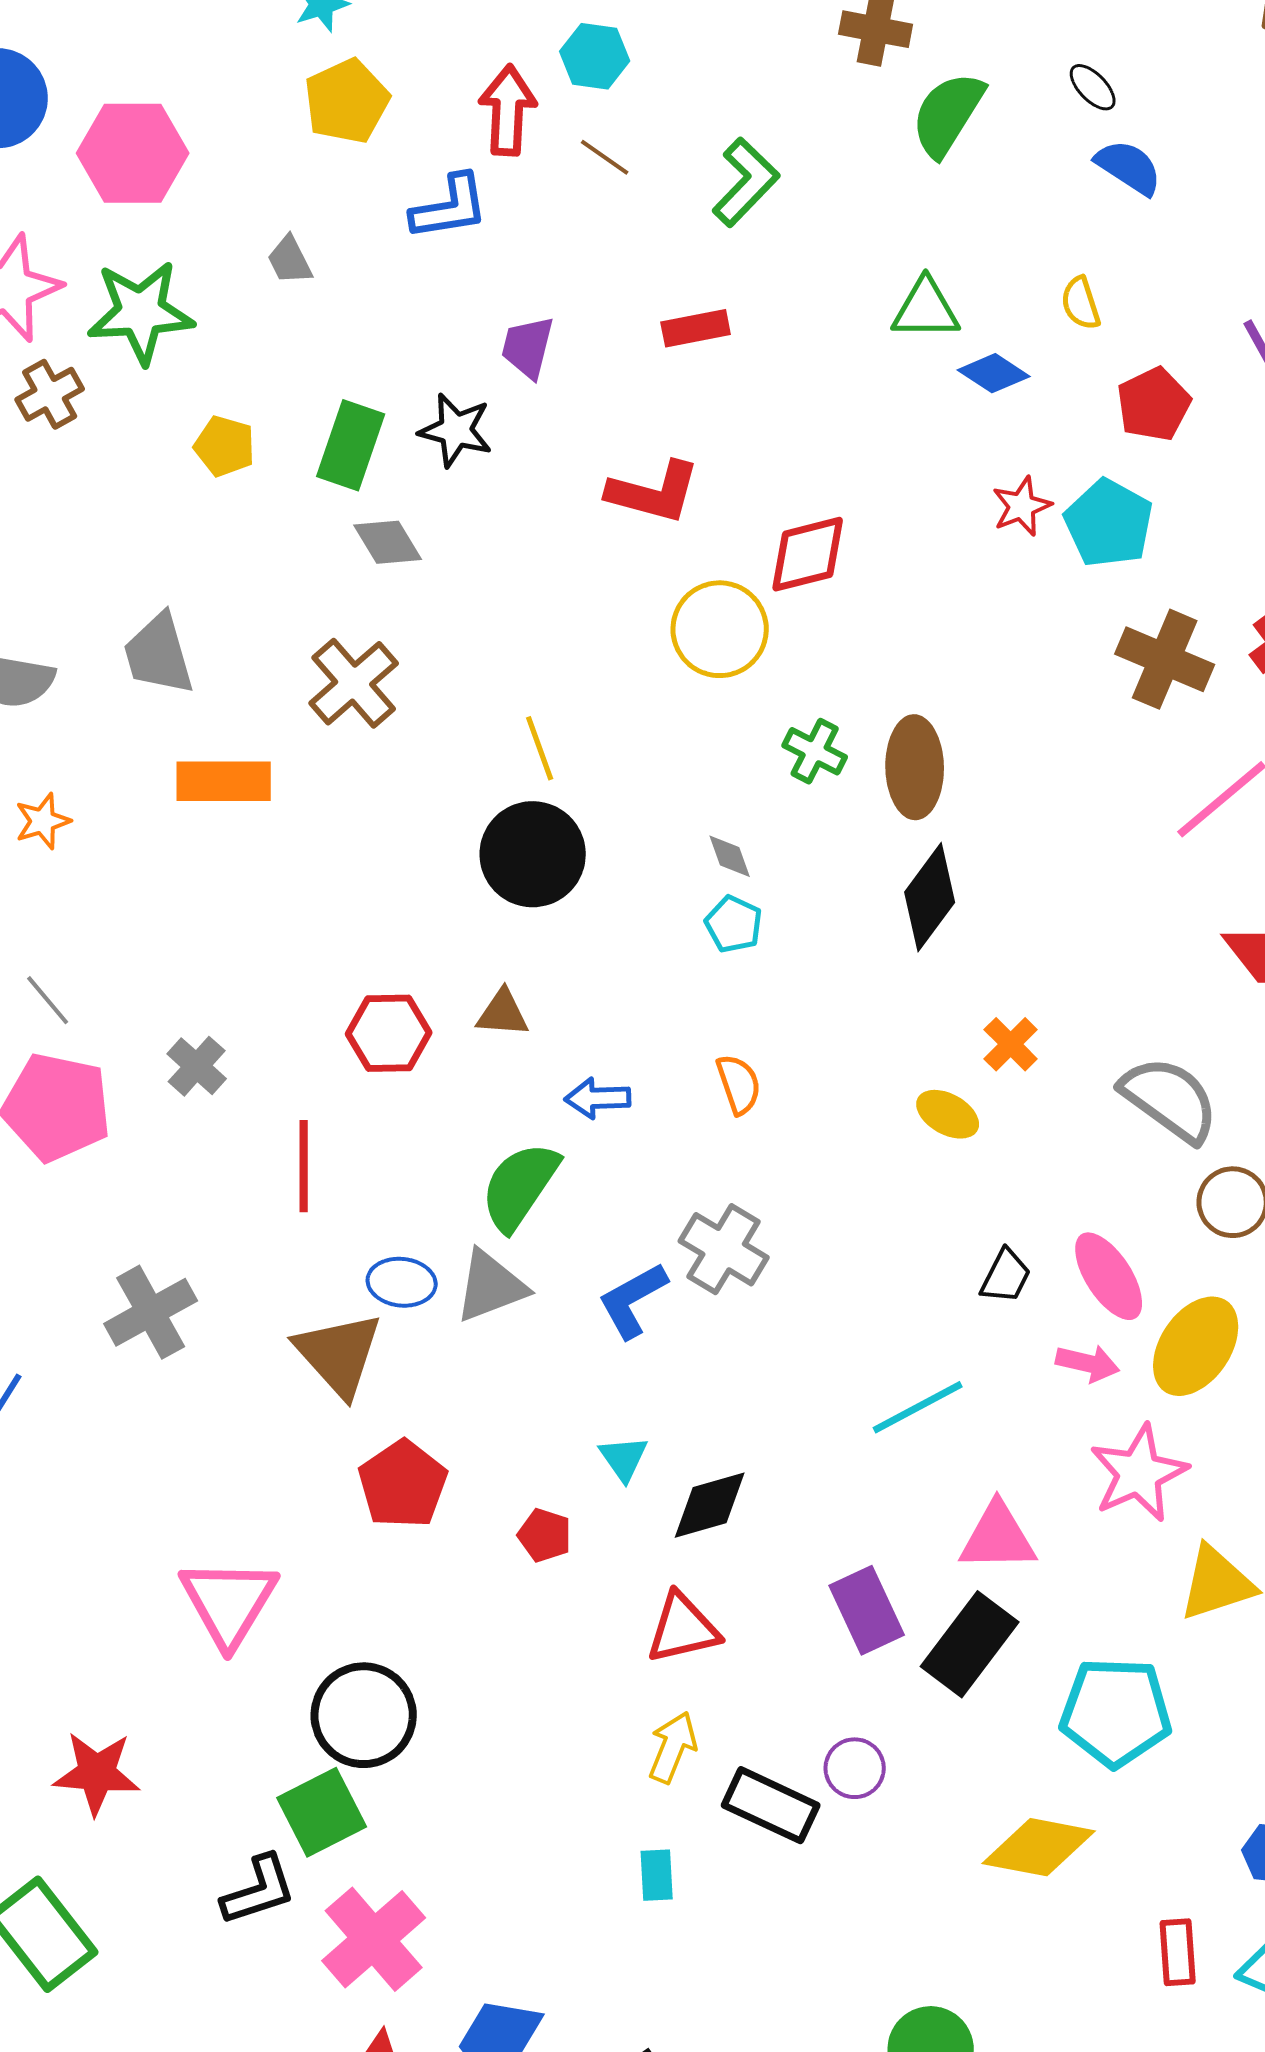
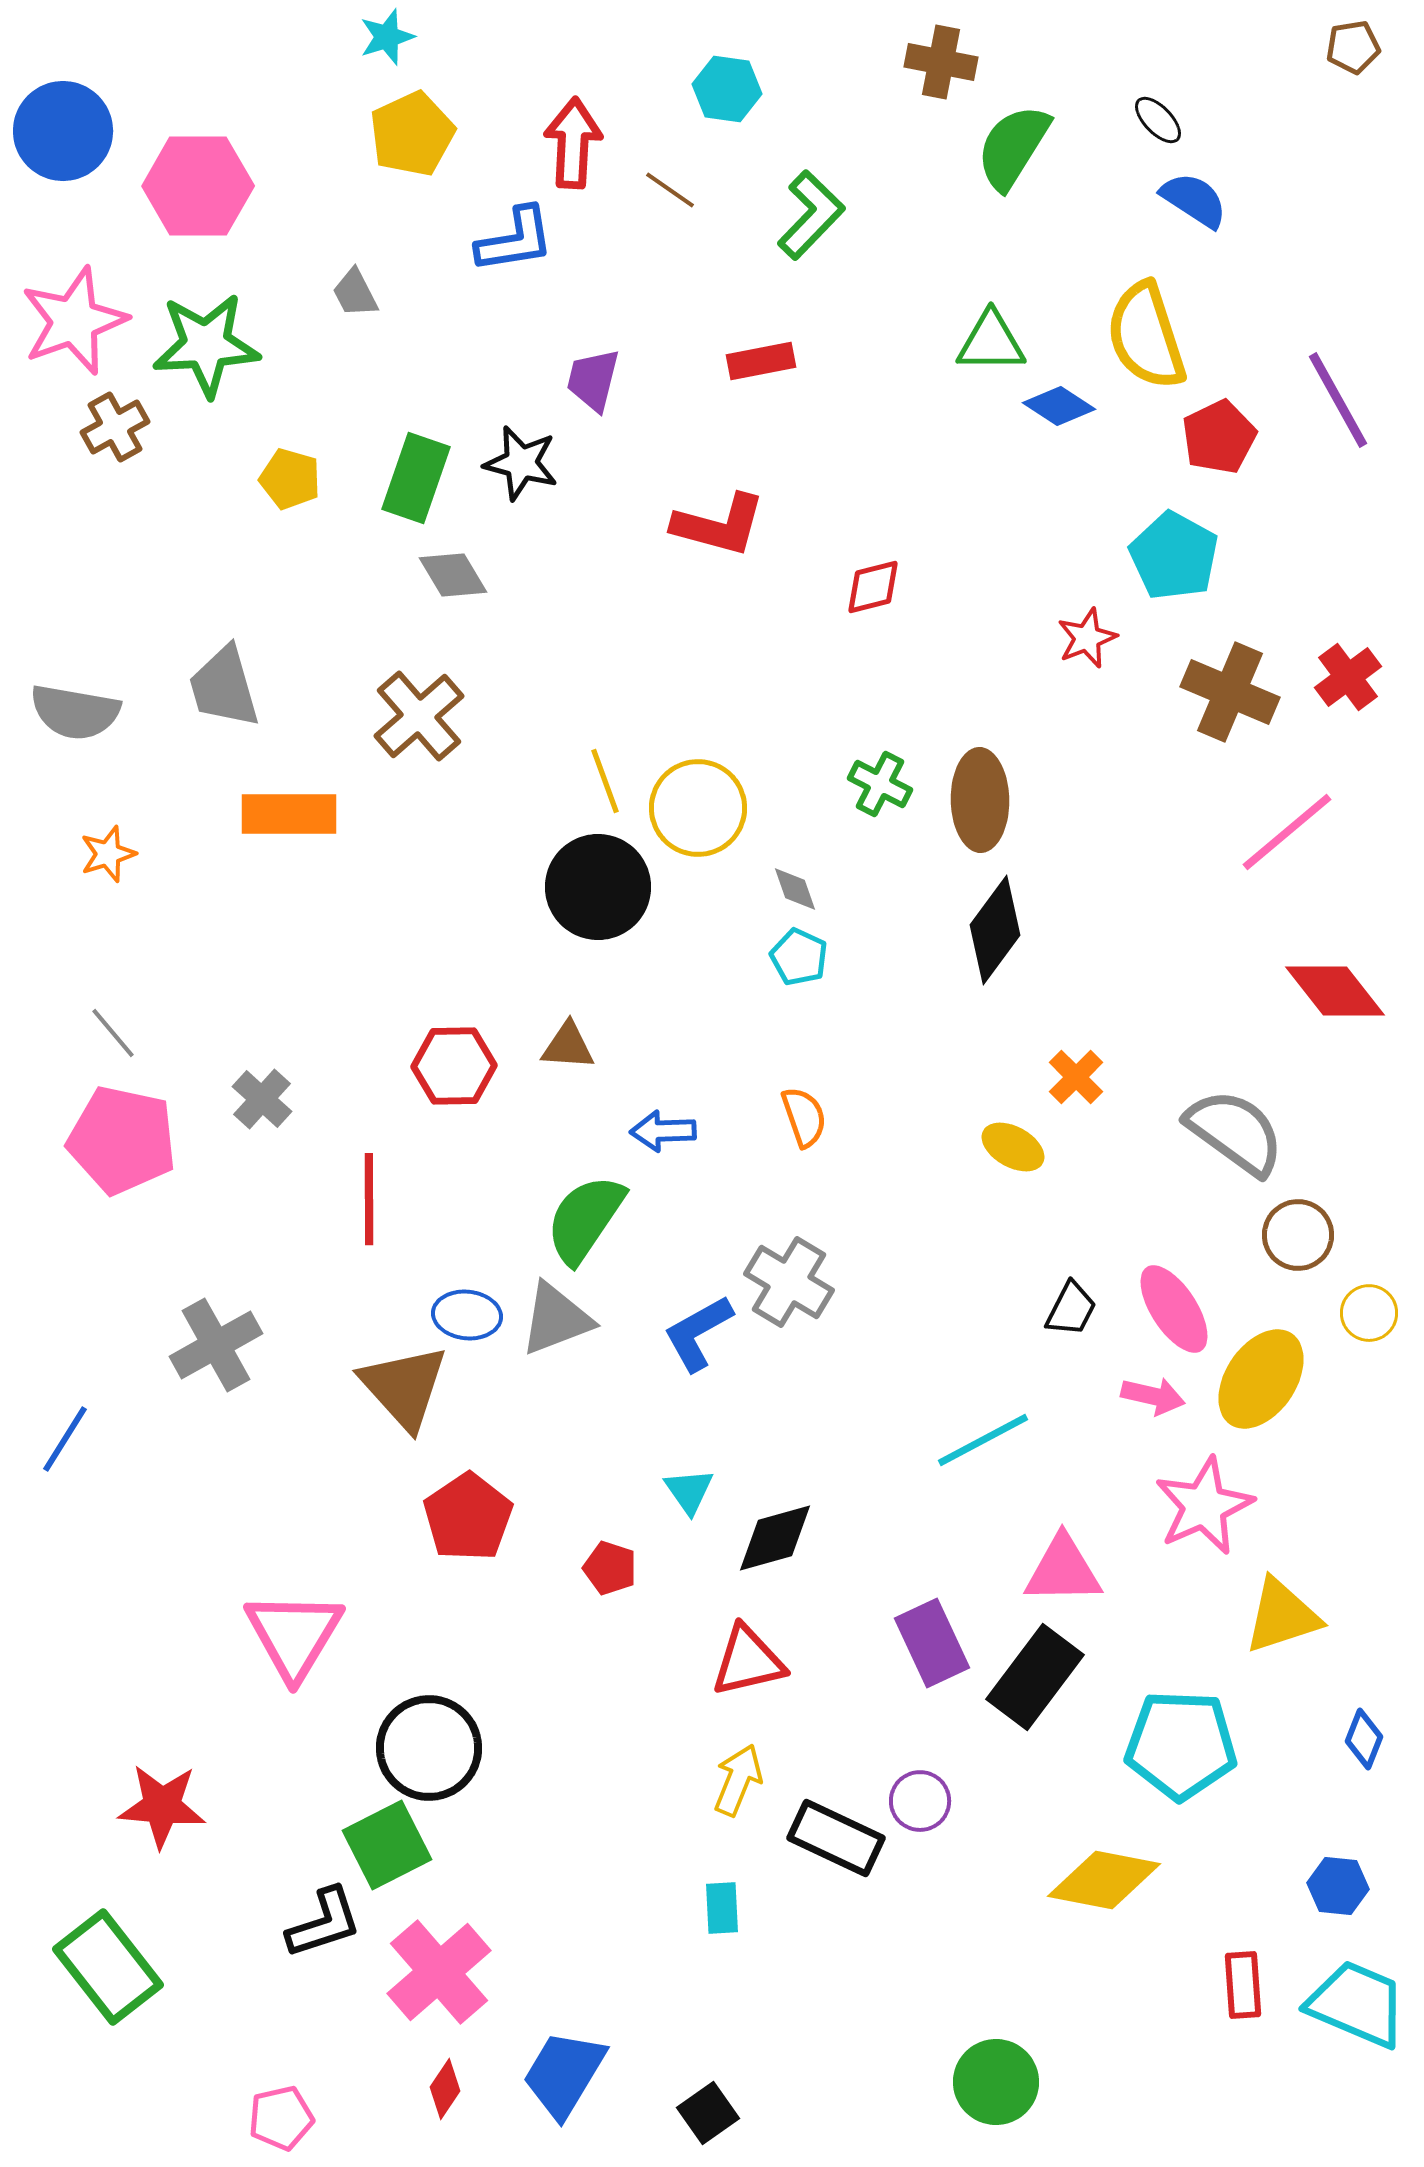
cyan hexagon: (595, 56) -> (727, 89), moved
yellow semicircle: (1081, 303) -> (1146, 336), size x2.0
red star: (1022, 506) -> (1087, 638), moved
red diamond: (808, 554) -> (873, 587), size x0.7
yellow circle: (720, 629) -> (698, 808), moved

